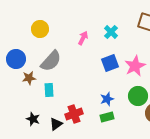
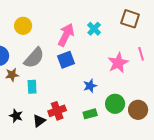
pink arrow: (83, 38) -> (66, 35), size x1.6
blue square: (110, 63) -> (66, 60), moved
green circle: (138, 96) -> (115, 104), moved
blue star: (107, 99) -> (90, 86), moved

